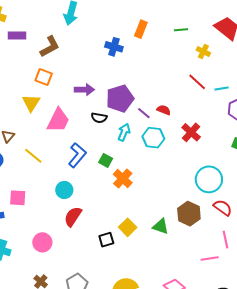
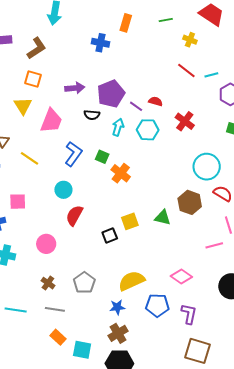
yellow square: (128, 227) -> (130, 221), turned 30

